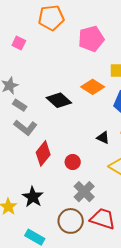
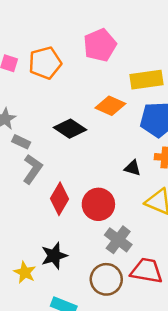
orange pentagon: (51, 18) -> (45, 63), moved
gray L-shape: (25, 127) -> (32, 169), turned -85
red circle: (73, 162) -> (98, 204), size x1.6
black star: (33, 197) -> (54, 256), turned 30

